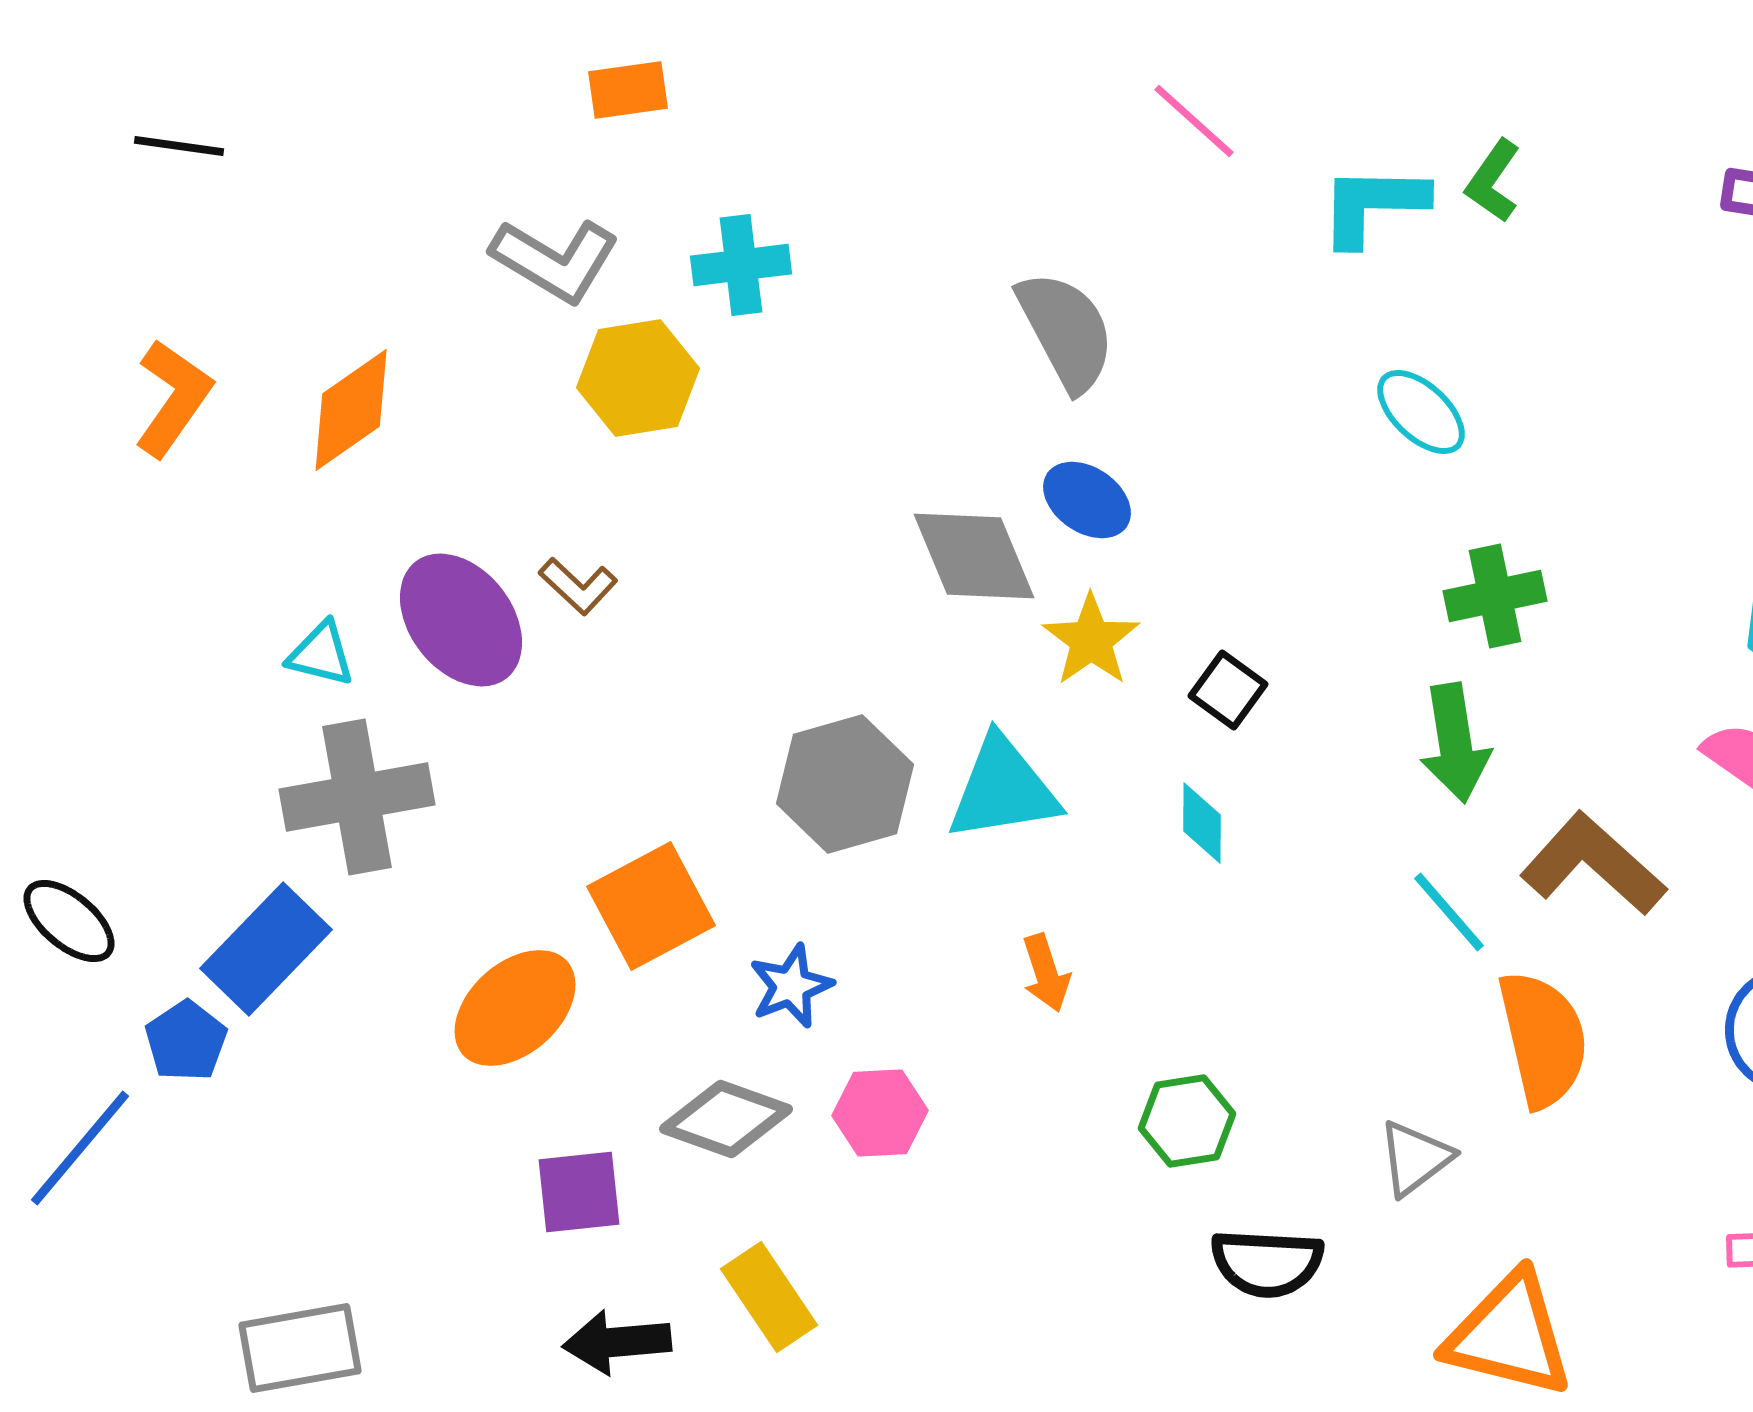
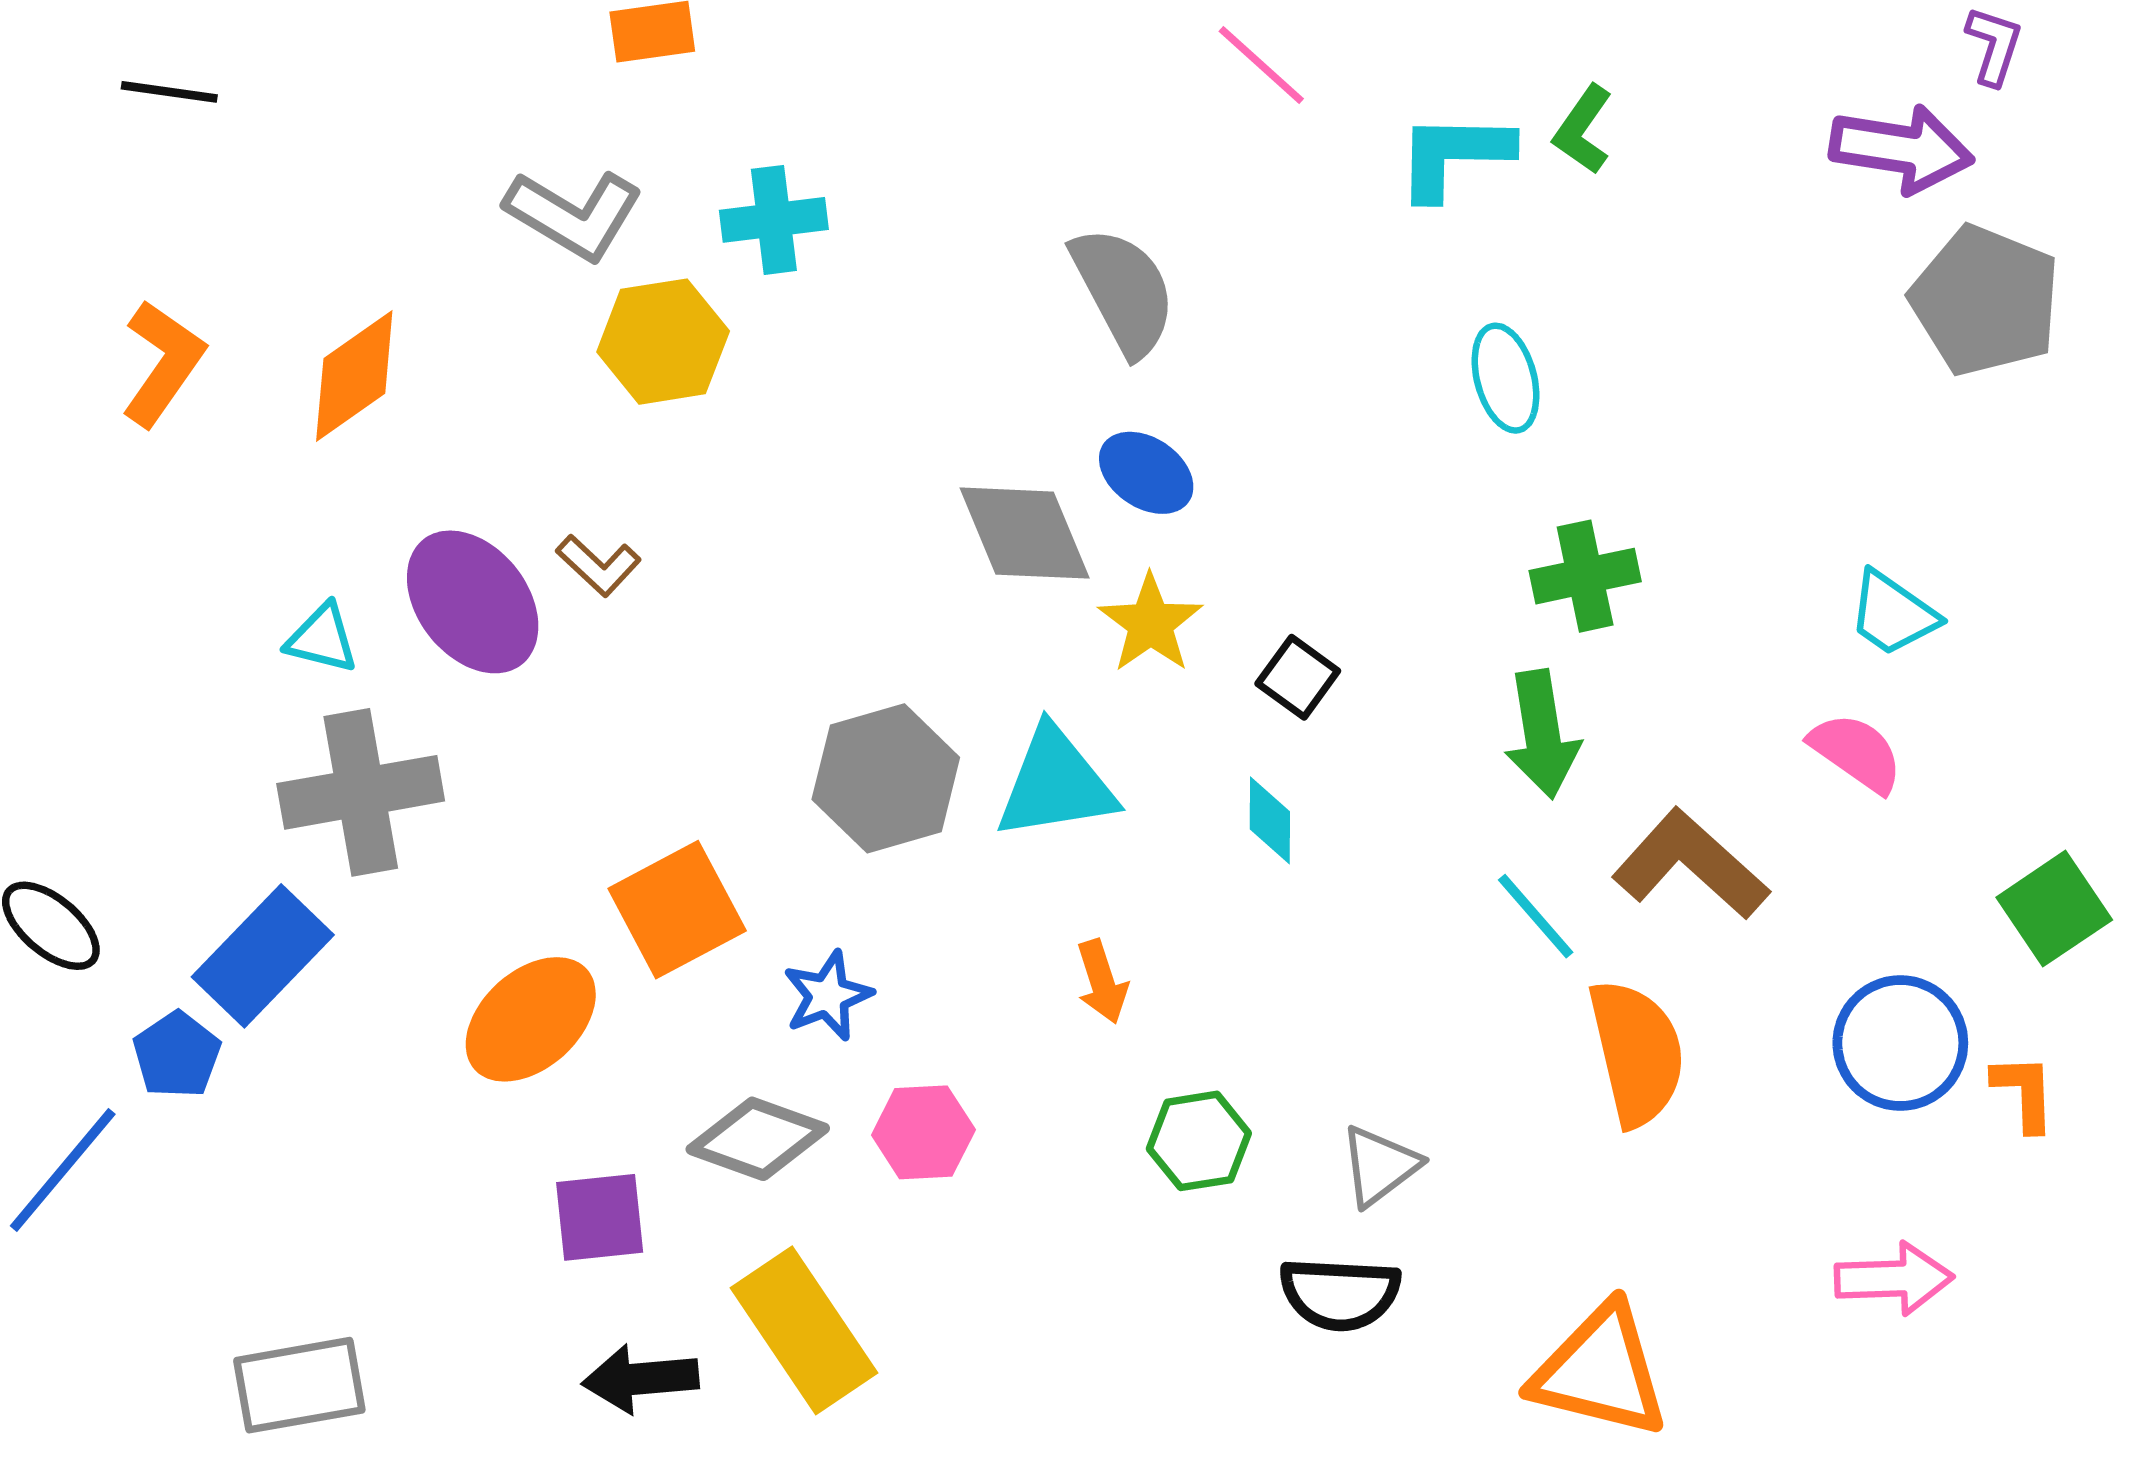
cyan ellipse: (1421, 412) -> (1505, 378), turned 32
green hexagon: (1187, 1121) -> (1199, 1141), moved
gray triangle: (1415, 1158) -> (1380, 1166), moved
yellow rectangle: (769, 1297) -> (804, 1330), size x1.4

